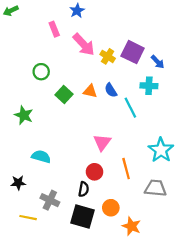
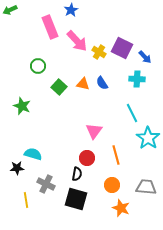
pink rectangle: (54, 29) -> (50, 27), size x1.6
cyan line: (130, 108) -> (132, 113), moved
cyan semicircle: (41, 157) -> (33, 154), moved
gray trapezoid: (155, 188) -> (146, 187), moved
orange circle: (111, 208) -> (112, 185), moved
yellow line: (28, 218) -> (26, 200), turned 70

